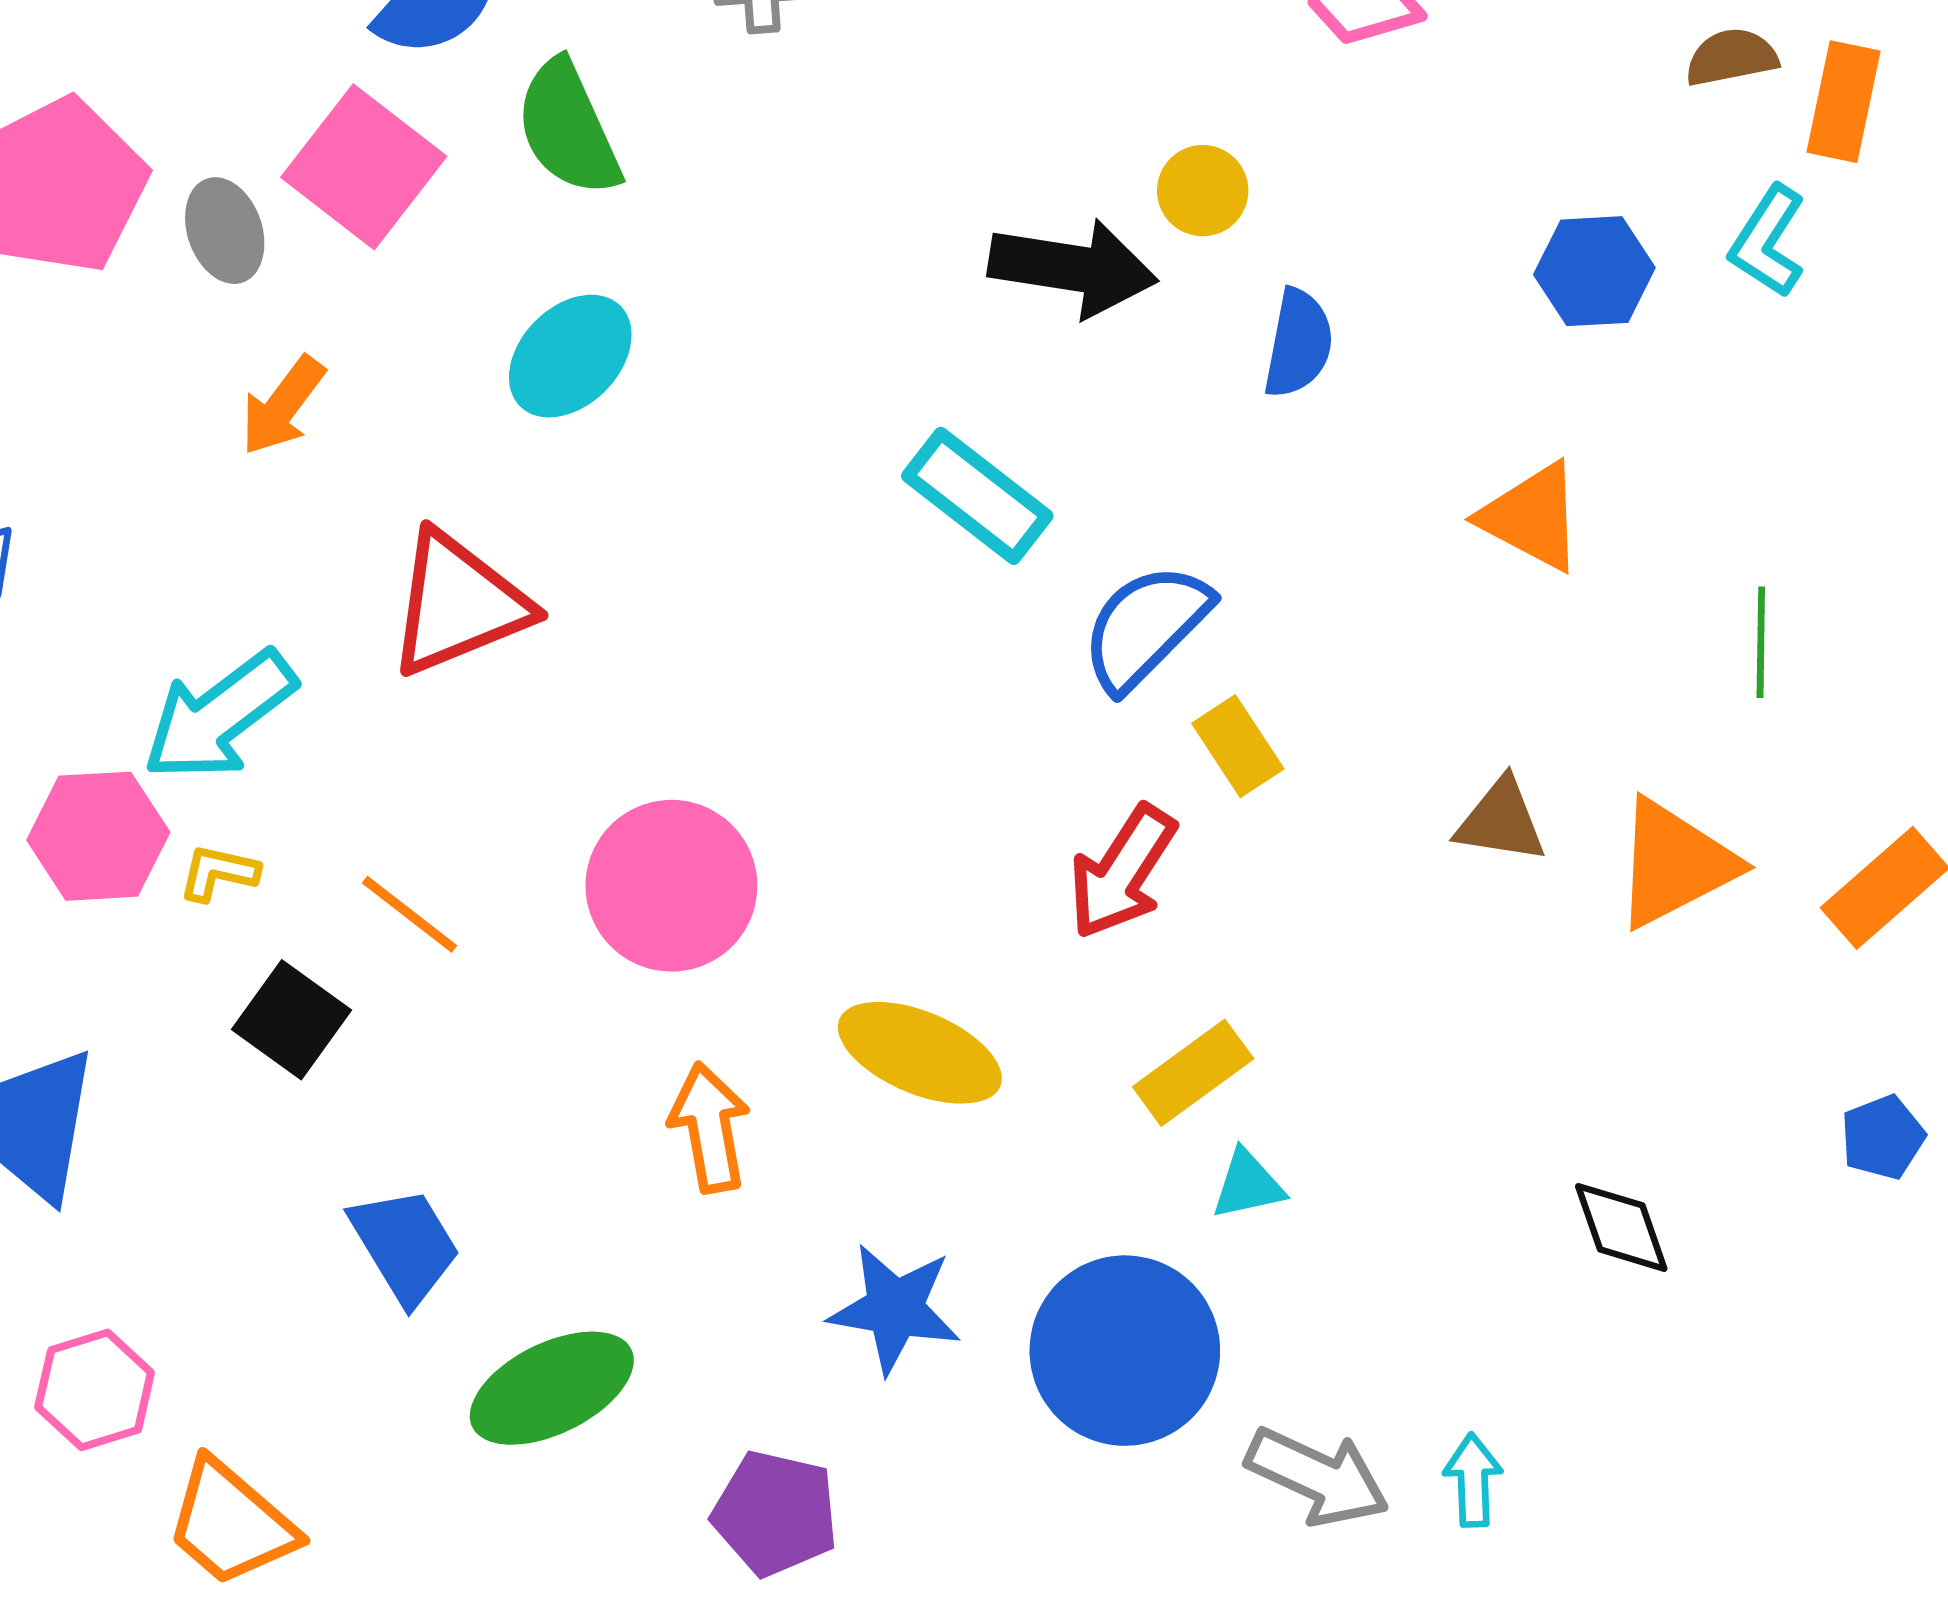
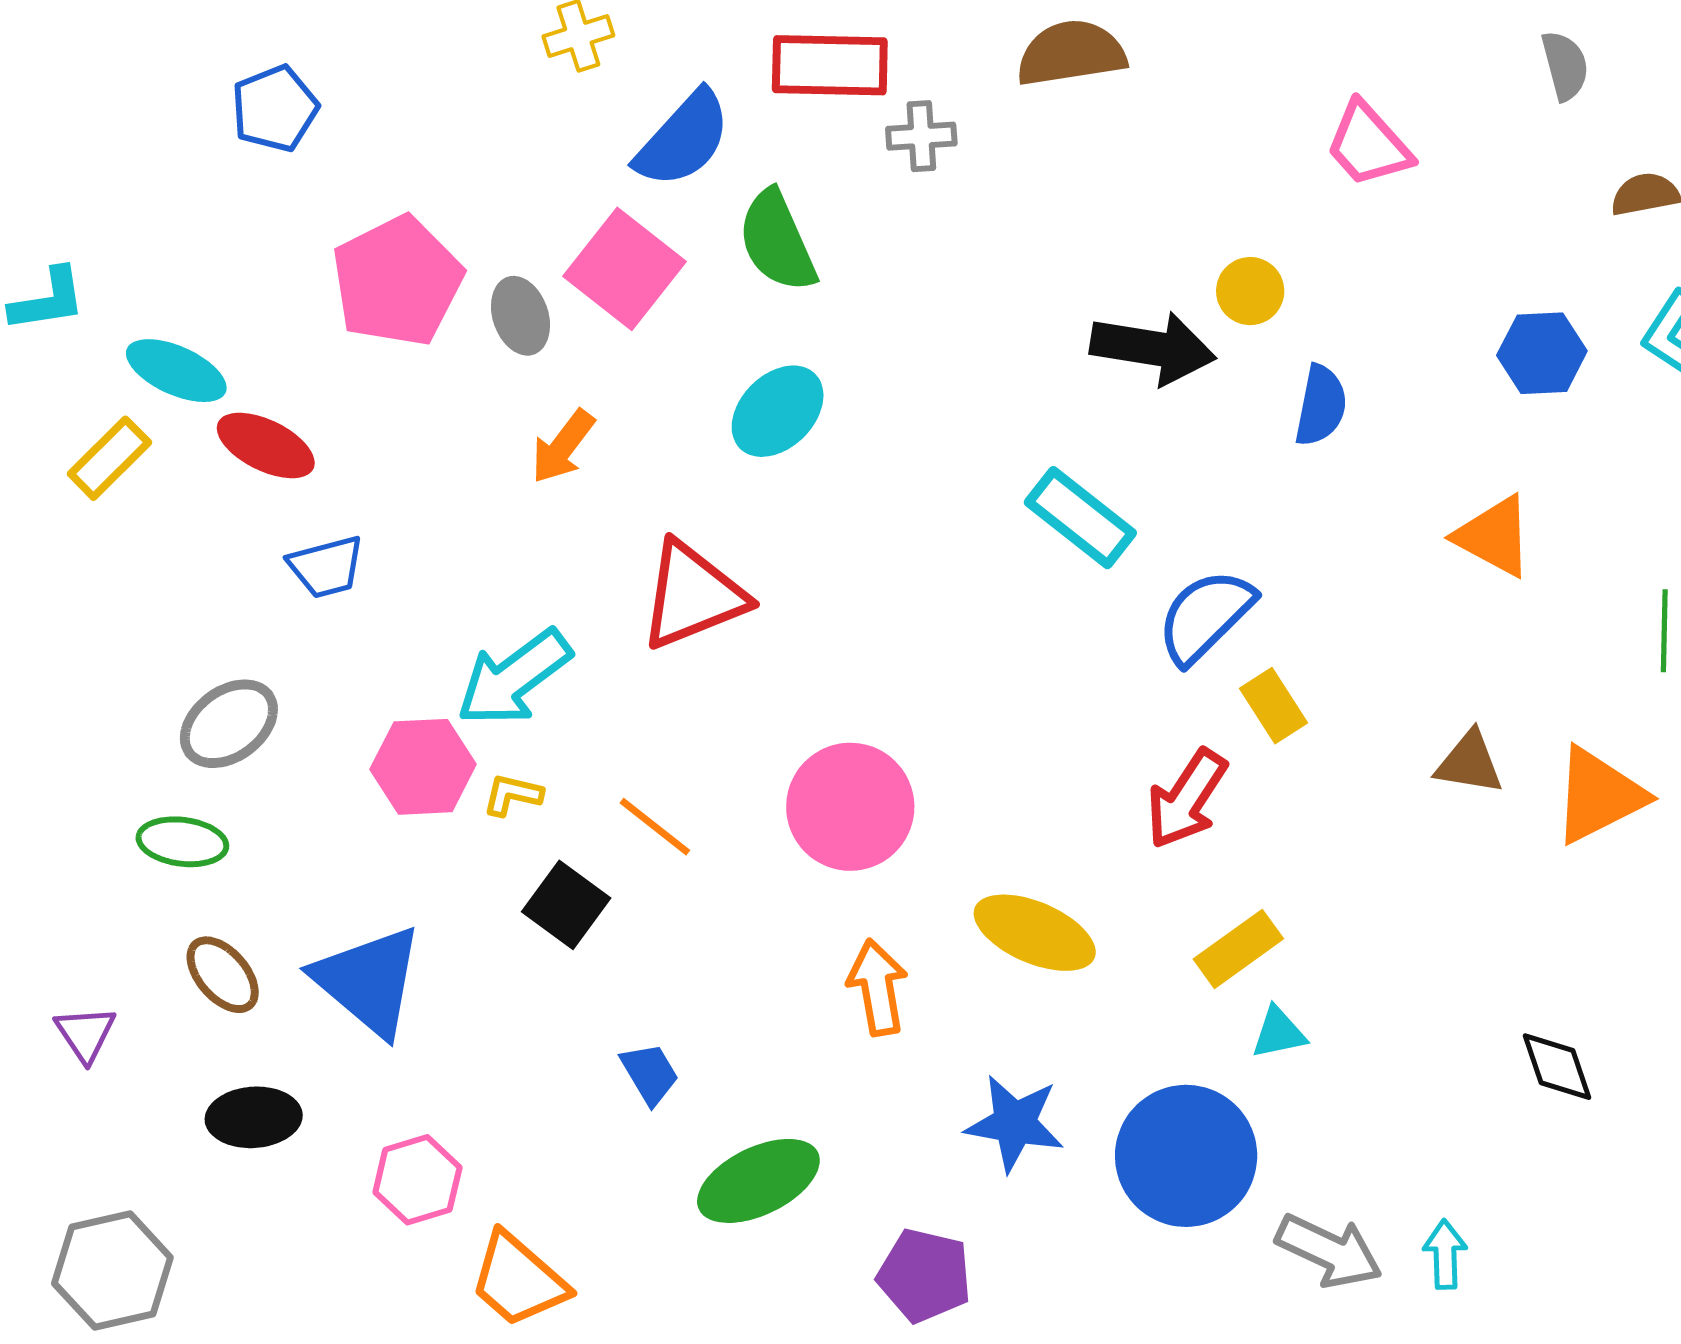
blue trapezoid: (405, 1245) -> (650, 1074), size x0.7

